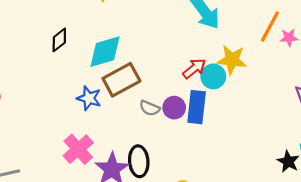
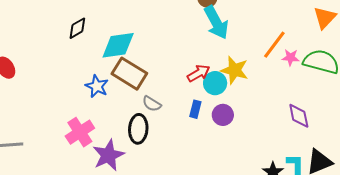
brown rectangle: (121, 80) -> (129, 74), turned 52
blue rectangle: (197, 107) -> (195, 109), size x0.6
purple circle: (174, 108) -> (223, 115), moved
black ellipse: (139, 161) -> (138, 129), moved

